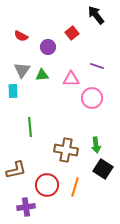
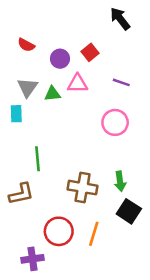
red square: (72, 33) -> (90, 52), moved
pink triangle: (71, 79) -> (78, 84), moved
brown L-shape: (16, 170) -> (21, 194), moved

